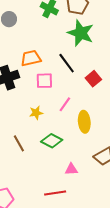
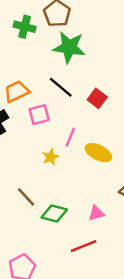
yellow star: (36, 113) -> (51, 157), moved
yellow ellipse: (84, 122) -> (98, 153), turned -45
green diamond: (52, 141) -> (54, 214), moved

